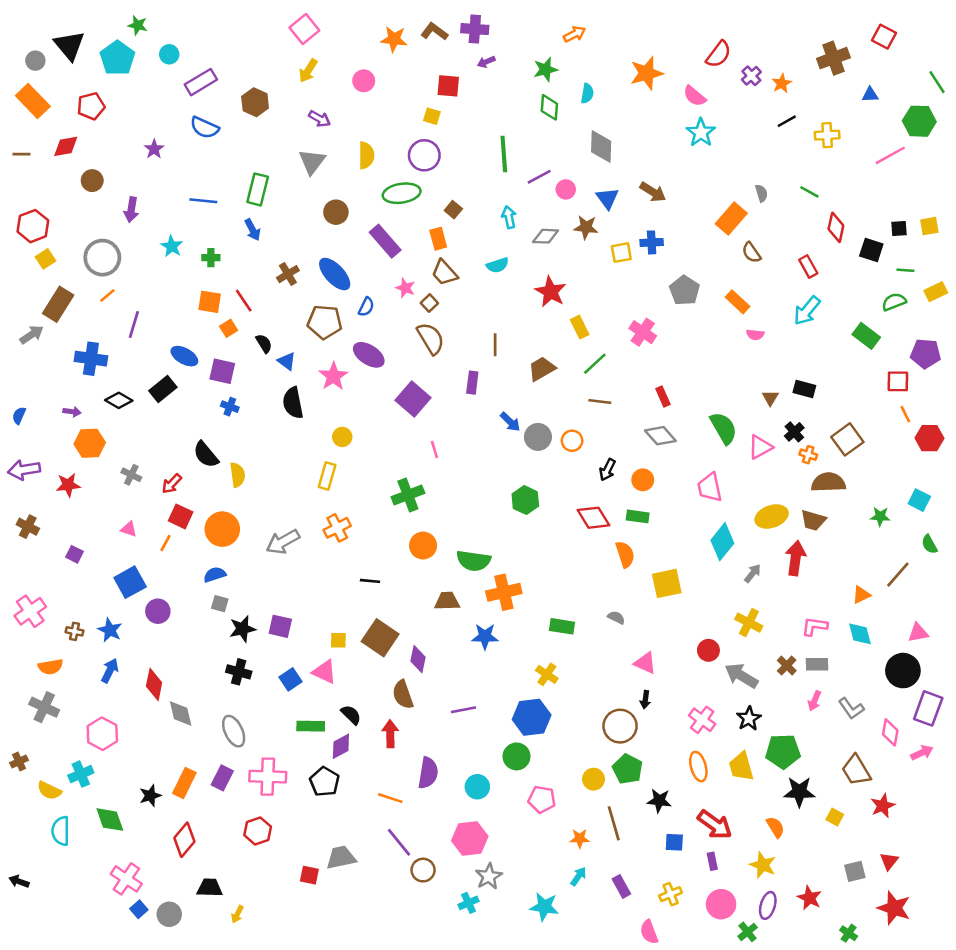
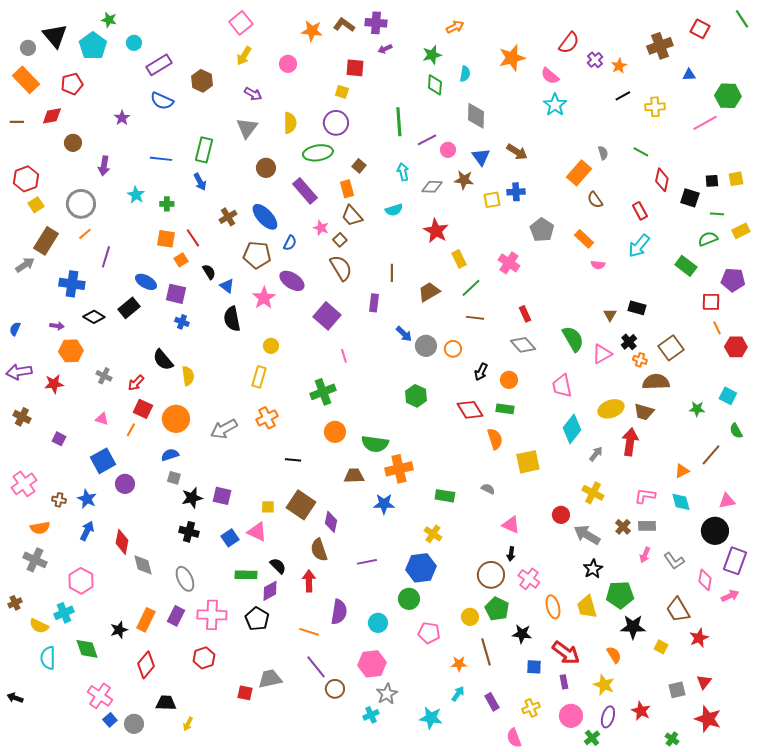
green line: (937, 82) -> (742, 19), moved
pink cross: (702, 720) -> (529, 579), moved

